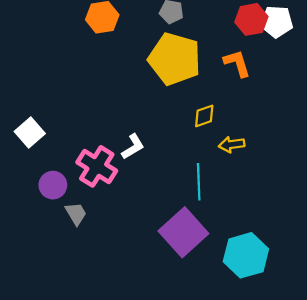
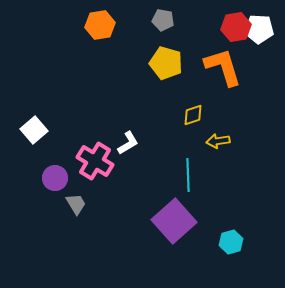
yellow pentagon: (175, 59) -> (166, 63), size x0.7
orange L-shape: (237, 63) -> (223, 67), size x1.5
cyan hexagon: (246, 255) -> (231, 242), size x0.6

